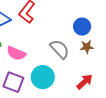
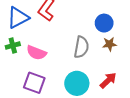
gray semicircle: (60, 49) -> (81, 47), turned 55
cyan circle: (43, 77) -> (77, 83), moved

